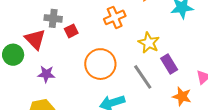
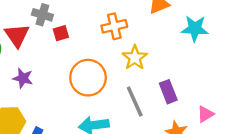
yellow star: (149, 43) -> (135, 58), moved

